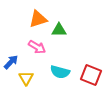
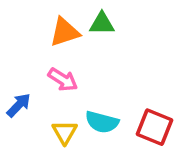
green triangle: (59, 30) -> (102, 24), moved
yellow triangle: (26, 78) -> (65, 132), moved

